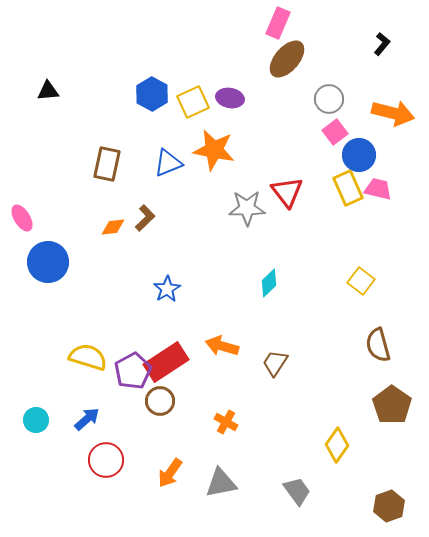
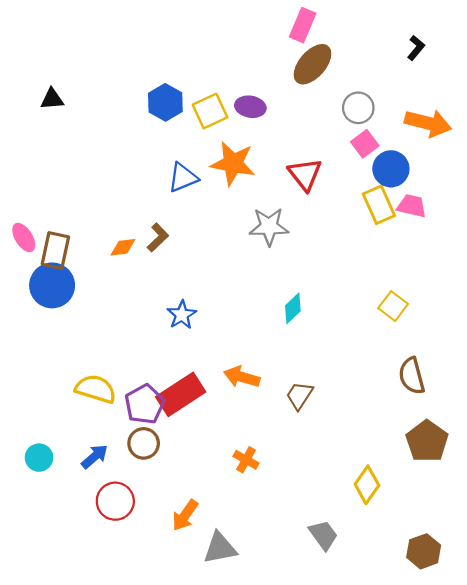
brown rectangle: (107, 164) -> (55, 251), moved
red triangle: (287, 192) -> (305, 174), moved
brown circle: (160, 401) -> (144, 443), moved
gray triangle: (221, 483) -> (220, 548), moved

